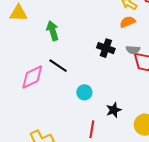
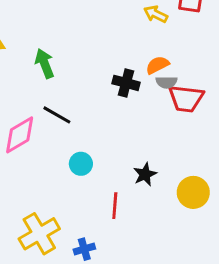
orange semicircle: (128, 22) -> (157, 65), moved
cyan circle: (84, 92) -> (81, 164), moved

